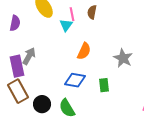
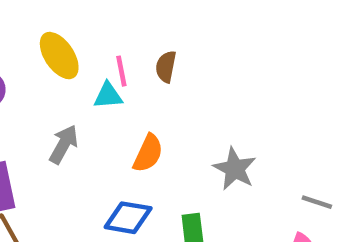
cyan triangle: (66, 25) -> (108, 96), turned 48
gray arrow: (29, 56) -> (64, 144), moved

